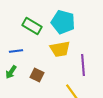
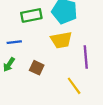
green rectangle: (32, 26) -> (31, 15), turned -42

